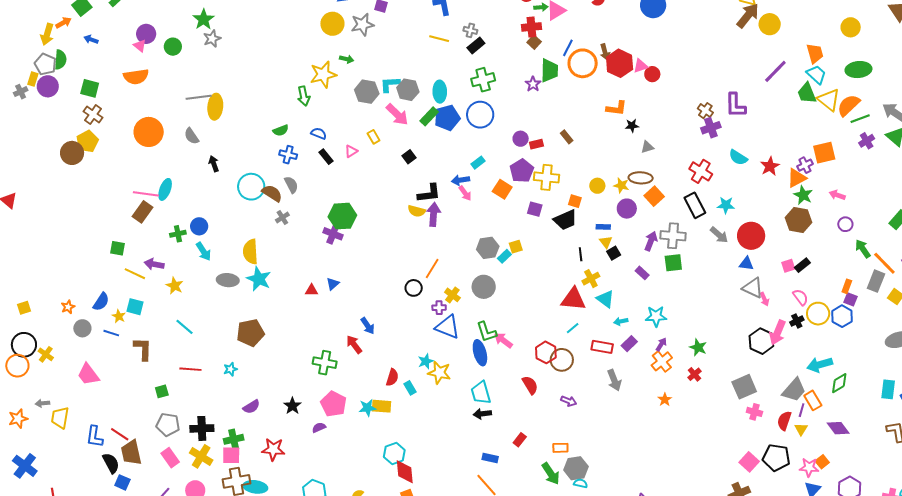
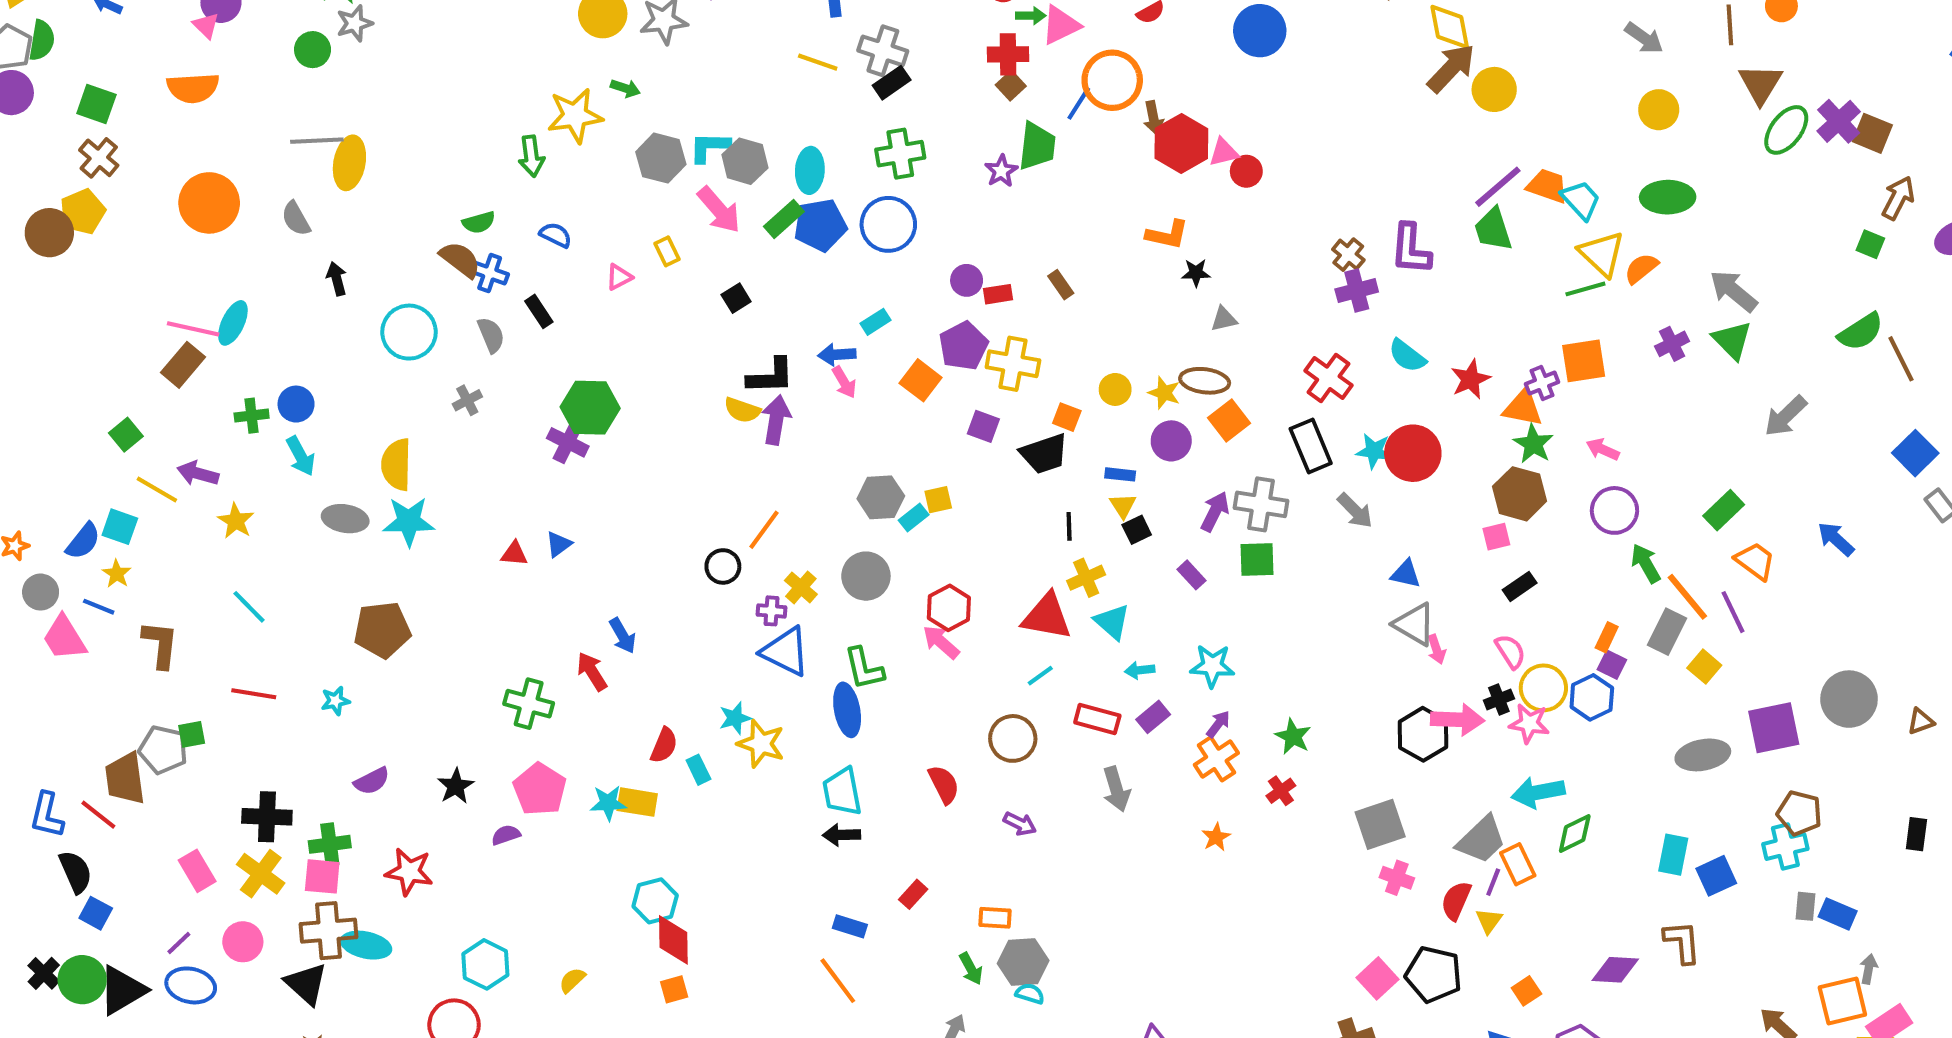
gray cross: (470, 30) -> (883, 51), size x1.6
green circle: (173, 47) -> (313, 50), moved
orange trapezoid: (815, 53) -> (1547, 186), moved, turned -60
orange circle: (583, 63) -> (1112, 80), moved
green trapezoid: (807, 93) -> (1493, 229), moved
orange semicircle: (849, 105) -> (1641, 268), size x0.7
green line: (860, 119) -> (1585, 289), moved
black rectangle: (326, 157) -> (539, 311), moved
orange triangle: (797, 178) -> (1523, 408), turned 35
brown semicircle: (272, 193) -> (460, 259), moved
purple circle: (845, 224) -> (1614, 510), size x1.5
red circle: (751, 236) -> (1413, 453), moved
green square: (118, 248) -> (126, 435), turned 35
pink square: (788, 266) -> (1496, 537), moved
cyan star: (259, 279) -> (409, 521), turned -30
cyan square: (135, 307) -> (120, 527), moved
pink arrow: (778, 332) -> (1458, 720), turned -115
pink arrow: (503, 340) -> (941, 642), moved
red hexagon: (546, 352) -> (949, 608), moved
pink trapezoid: (88, 374) -> (64, 638), moved
gray pentagon: (168, 425) -> (163, 750), moved
purple diamond: (838, 428) -> (1615, 970), moved, turned -55
brown trapezoid: (131, 453) -> (125, 778), moved
pink star: (809, 467) -> (1529, 723), moved
green arrow: (551, 474) -> (971, 969), size x0.7

